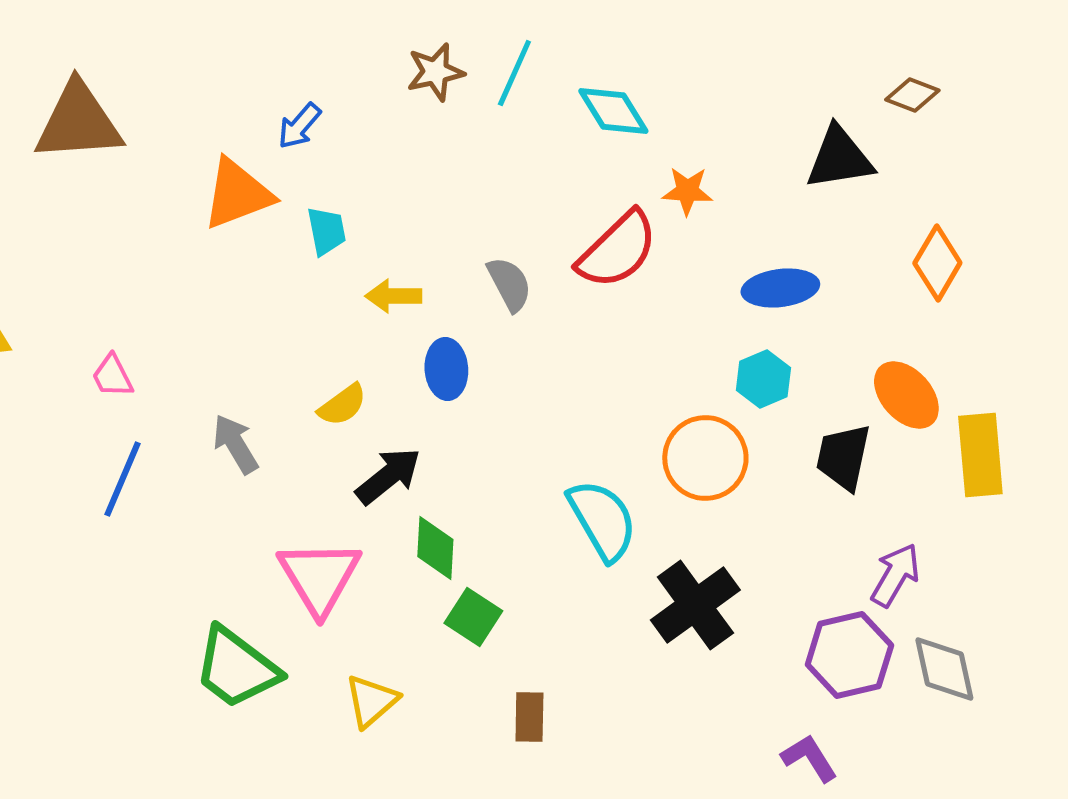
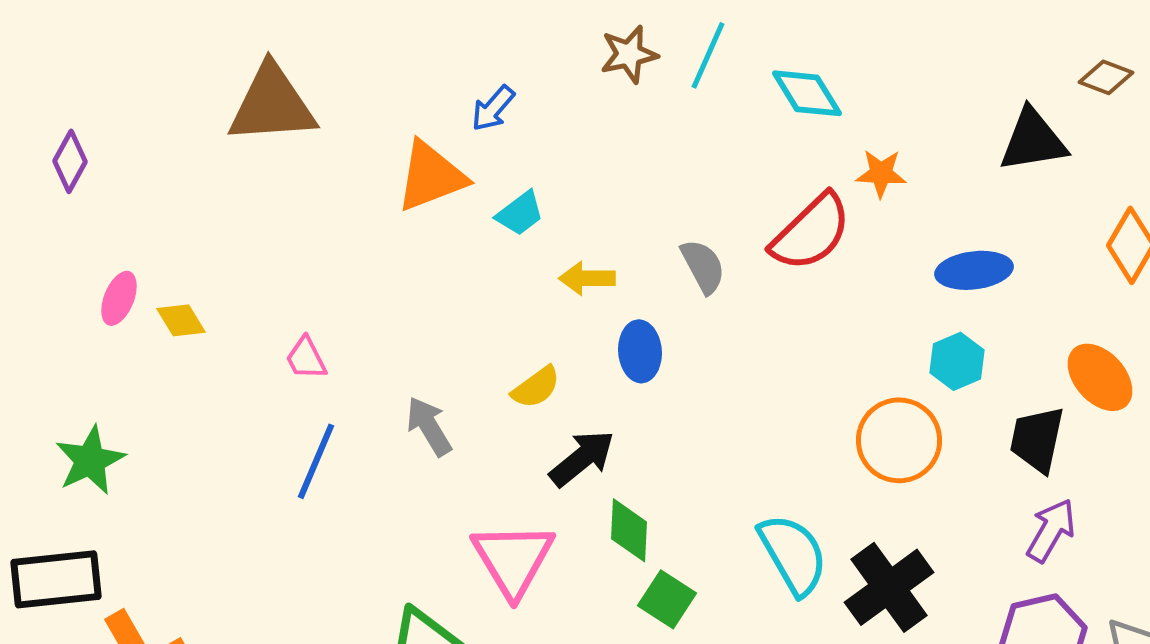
cyan trapezoid: (326, 231) -> (520, 213), turned 64
cyan semicircle: (602, 520) -> (793, 554), moved
purple arrow: (895, 575) -> (1051, 530), moved

